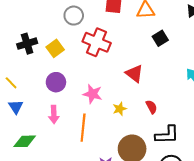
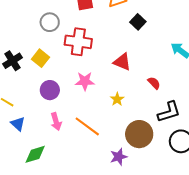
pink star: (93, 94) -> (85, 81), moved
red semicircle: (151, 107) -> (154, 83), moved
orange line: (83, 128) -> (87, 126), turned -44

